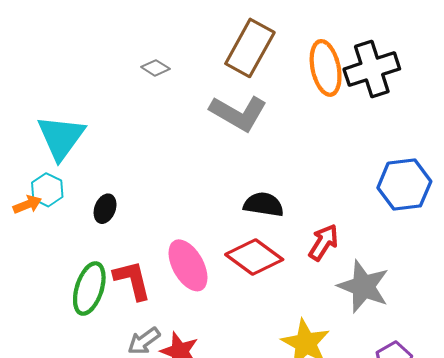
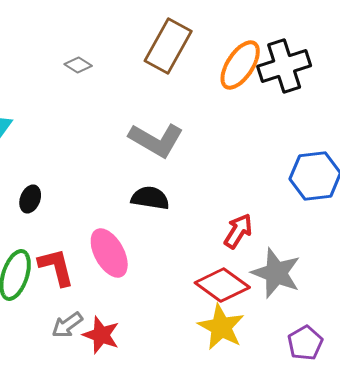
orange ellipse: (326, 68) -> (240, 65), turned 45
gray L-shape: (238, 113) -> (156, 140), moved
black semicircle: (264, 204) -> (150, 198), moved
red diamond: (254, 257) -> (222, 285), moved

